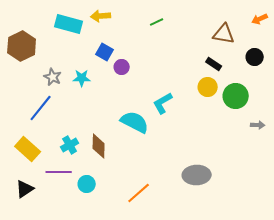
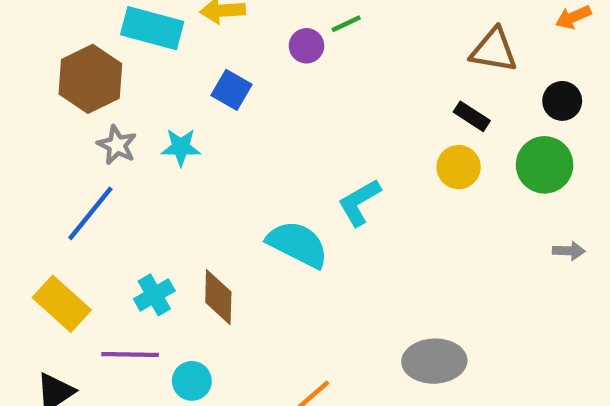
brown hexagon: (22, 46) -> (90, 79), moved
purple circle: (122, 67) -> (306, 46), moved
green circle: (236, 96) -> (545, 165), moved

